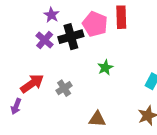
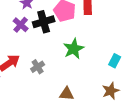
green star: (105, 68) -> (74, 49), size x1.5

